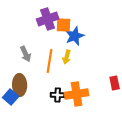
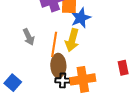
yellow arrow: (67, 57) -> (72, 40), size x1.5
brown ellipse: (20, 85) -> (58, 66), moved

